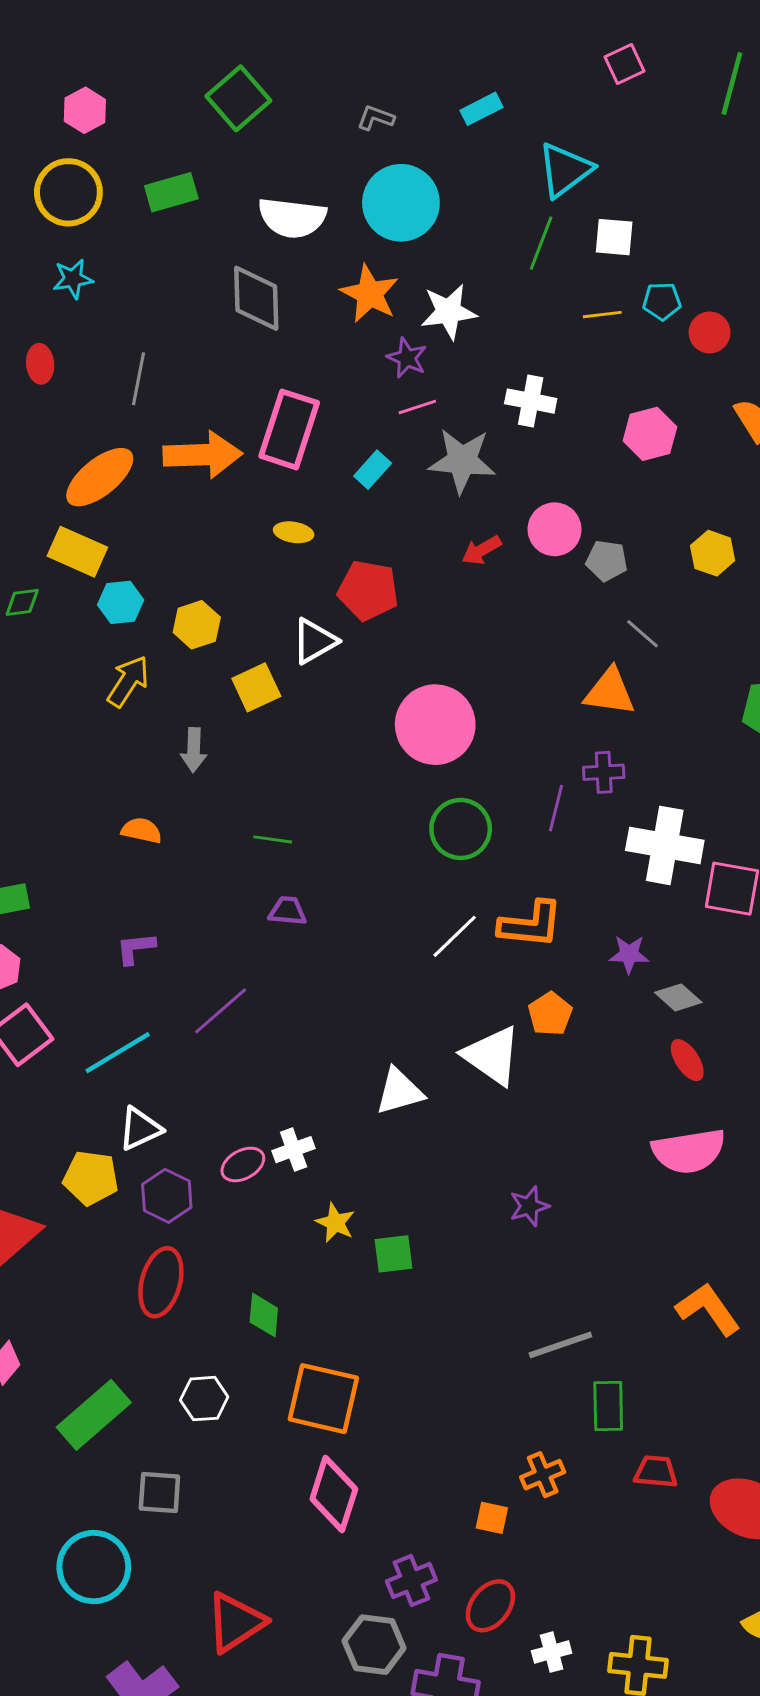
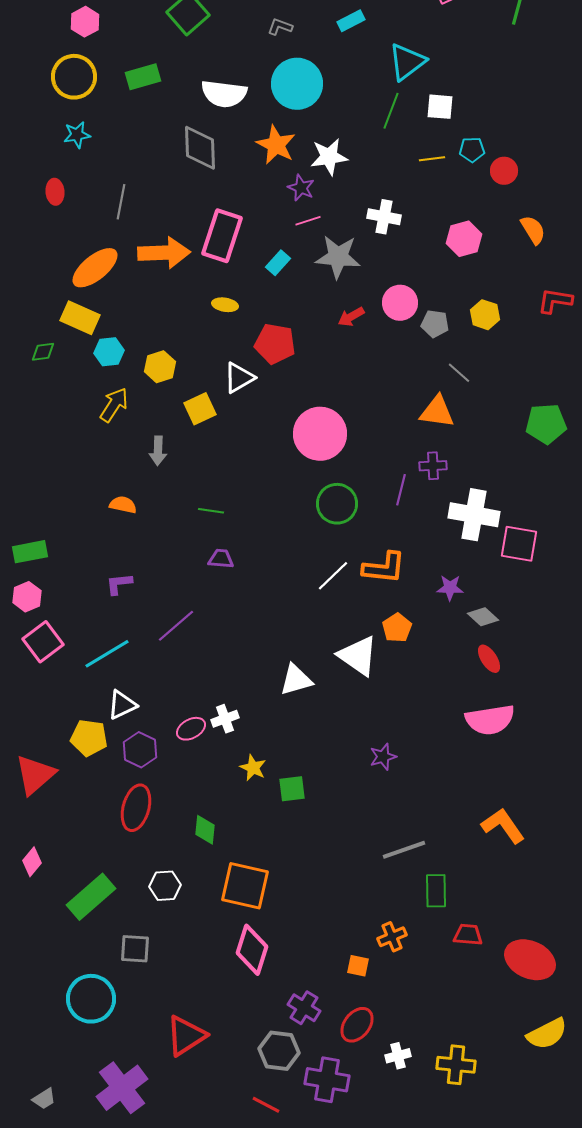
yellow hexagon: (713, 553) -> (485, 315), moved
purple cross: (411, 1580) -> (304, 1008), turned -36

